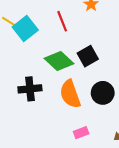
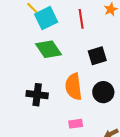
green diamond: (59, 61) -> (48, 49), moved
black cross: (30, 89) -> (37, 95), moved

